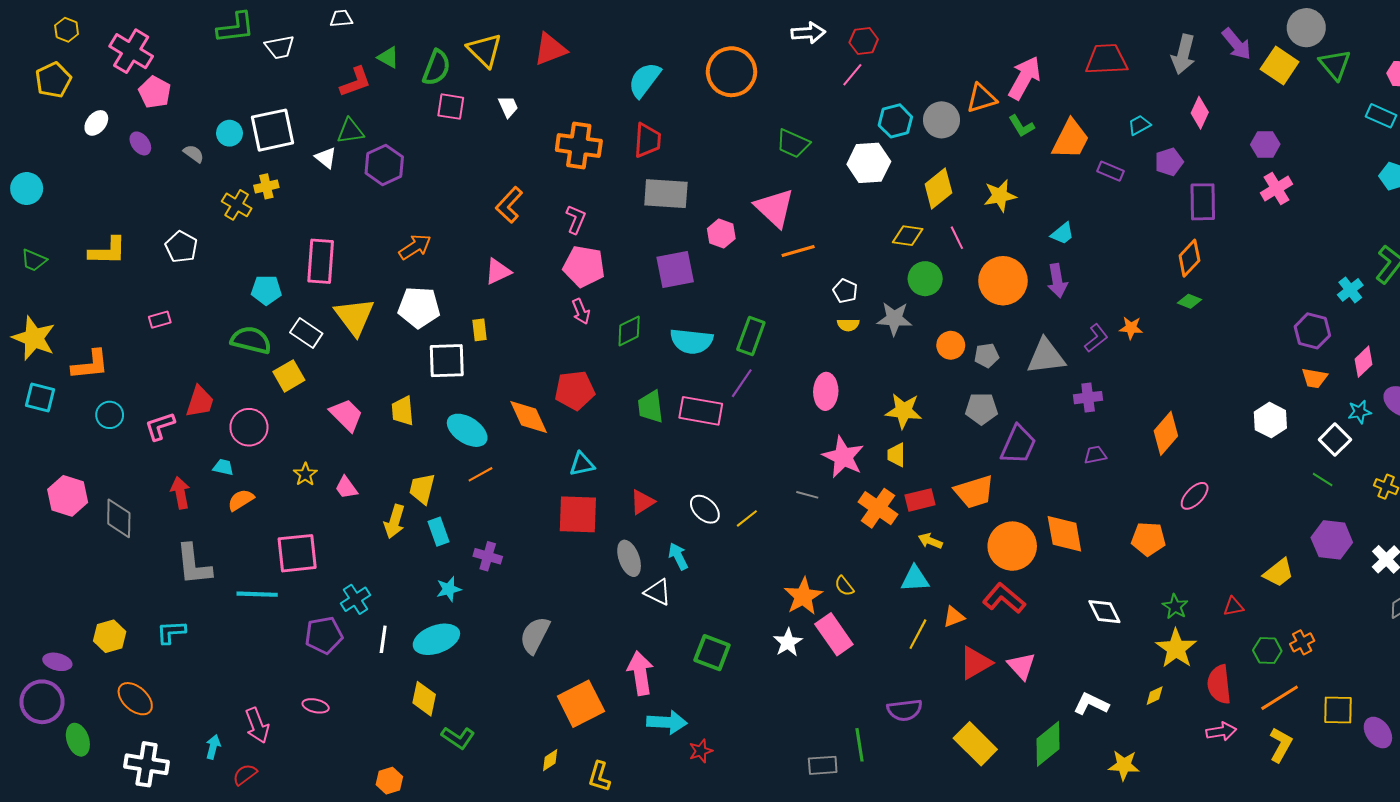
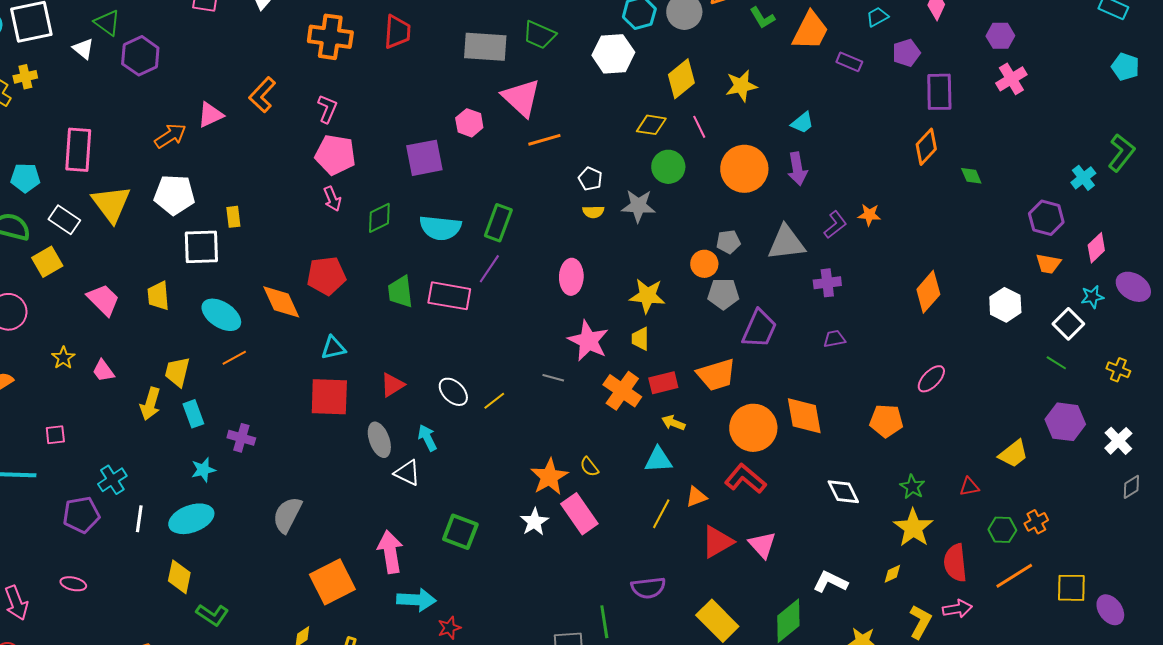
green triangle: (350, 131) -> (107, 23), turned 44
gray rectangle: (666, 194) -> (485, 47), moved
pink triangle: (498, 271) -> (210, 115), moved
green diamond: (1189, 301) -> (971, 176), moved, turned 45
orange circle: (951, 345) -> (704, 264), moved
orange diamond: (1166, 433) -> (928, 292), moved
pink square: (297, 553) -> (55, 435), size x0.5
yellow L-shape: (1281, 745) -> (920, 622), moved

